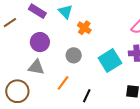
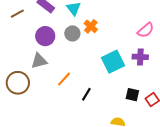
gray circle: (74, 55) -> (72, 33), moved
gray triangle: (36, 67) -> (39, 61), turned -30

